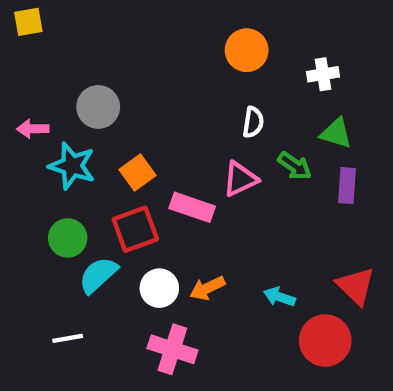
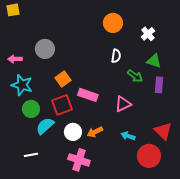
white cross: (323, 74) -> (148, 34), turned -32
cyan star: (72, 166) -> (22, 85), moved
pink triangle: (240, 179) -> (123, 104), moved

